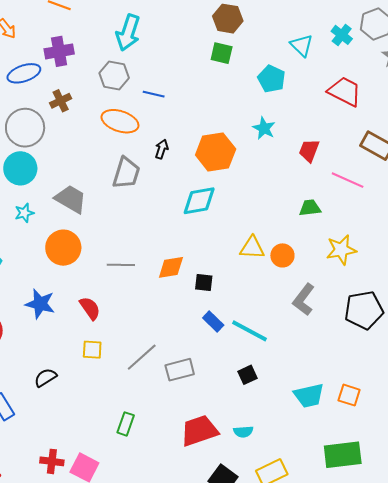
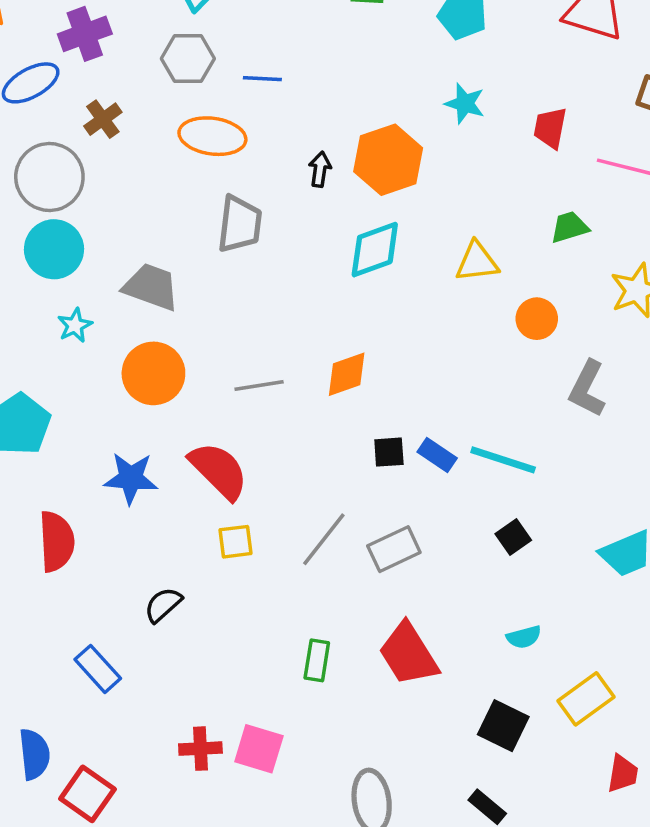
black arrow: (162, 149) -> (320, 169), moved
yellow triangle: (252, 248) -> (477, 262), moved
black square: (204, 282) -> (389, 452), moved
red semicircle: (90, 308) -> (219, 471), size x1.5
red trapezoid: (199, 431) -> (408, 654), moved, turned -93

